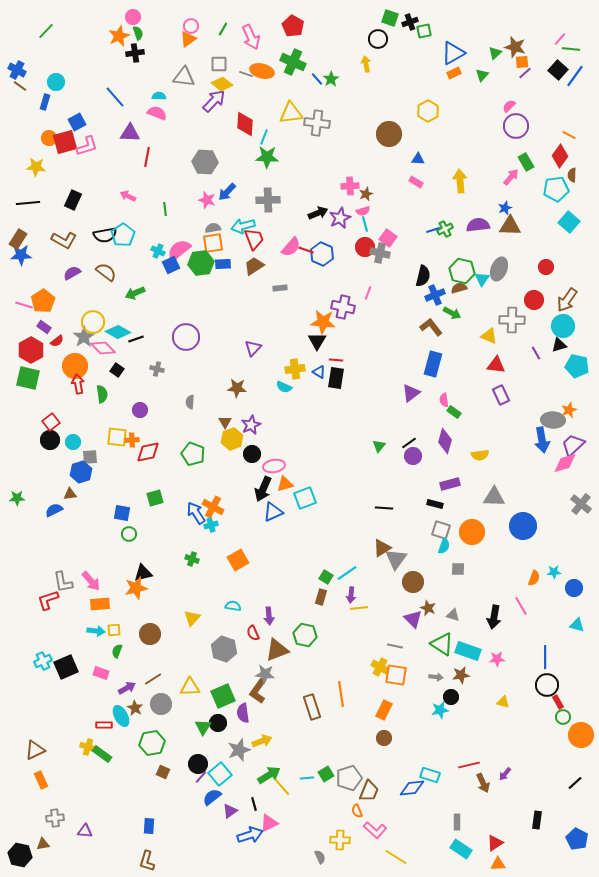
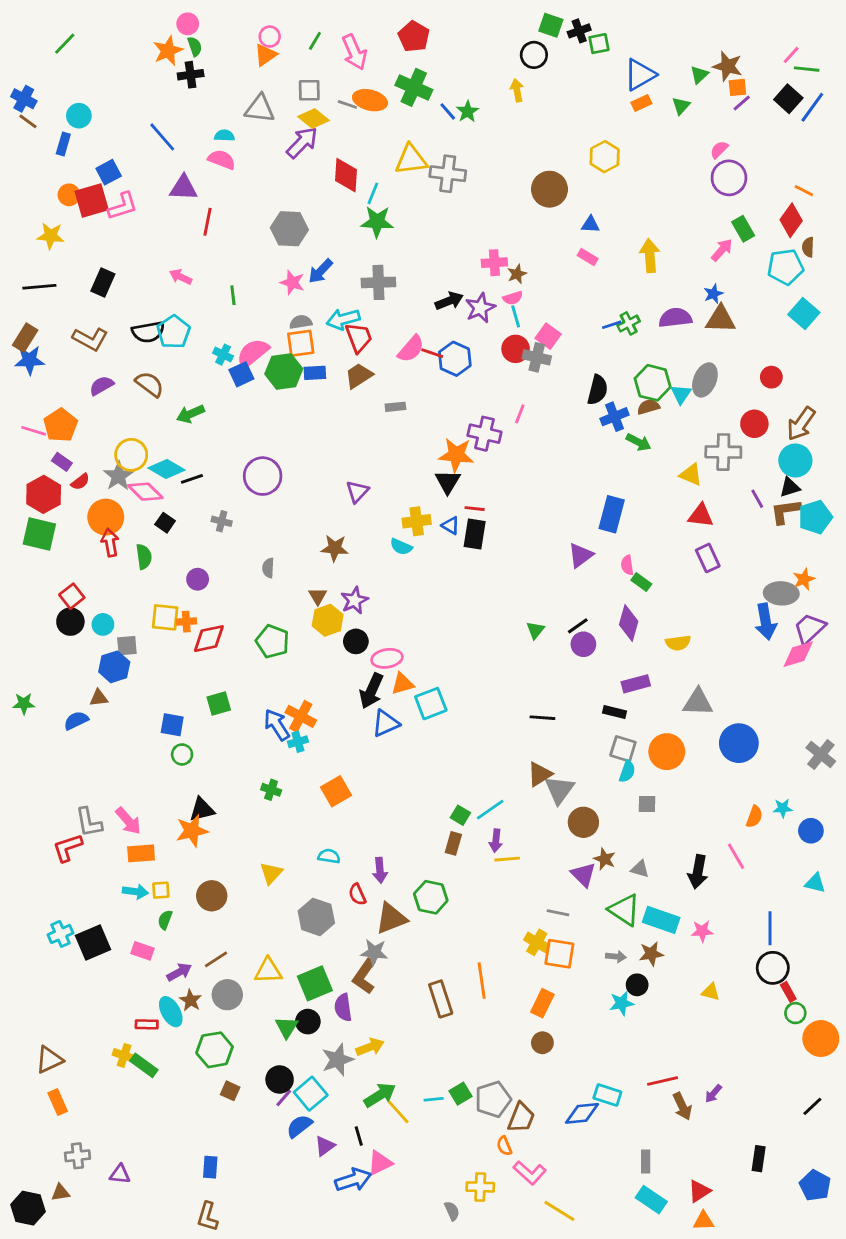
brown L-shape: (431, 327) -> (785, 511), moved, turned -60
cyan pentagon: (577, 366) -> (815, 517), turned -30
gray cross: (581, 504) -> (821, 754), moved

